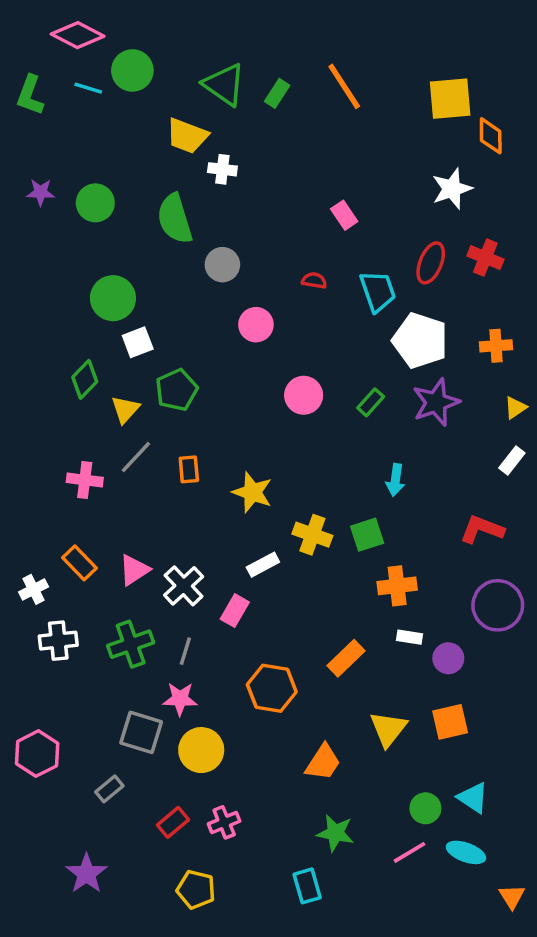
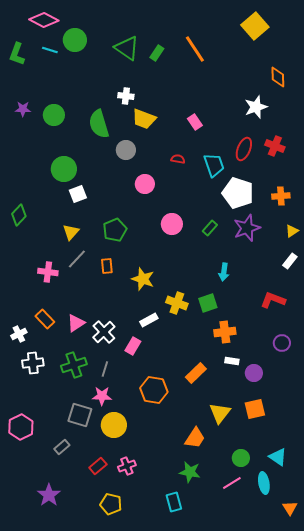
yellow square: (450, 99) -> (255, 26), moved, turned -36
yellow trapezoid: (187, 136) -> (144, 119), moved
green diamond: (85, 379) -> (19, 215), moved
green pentagon: (177, 390) -> (115, 230), moved
purple circle: (498, 605) -> (282, 343), size x0.6
orange trapezoid: (323, 762) -> (195, 438), moved
cyan triangle: (473, 798) -> (278, 457), moved
cyan ellipse: (466, 852) -> (264, 483), turned 60

